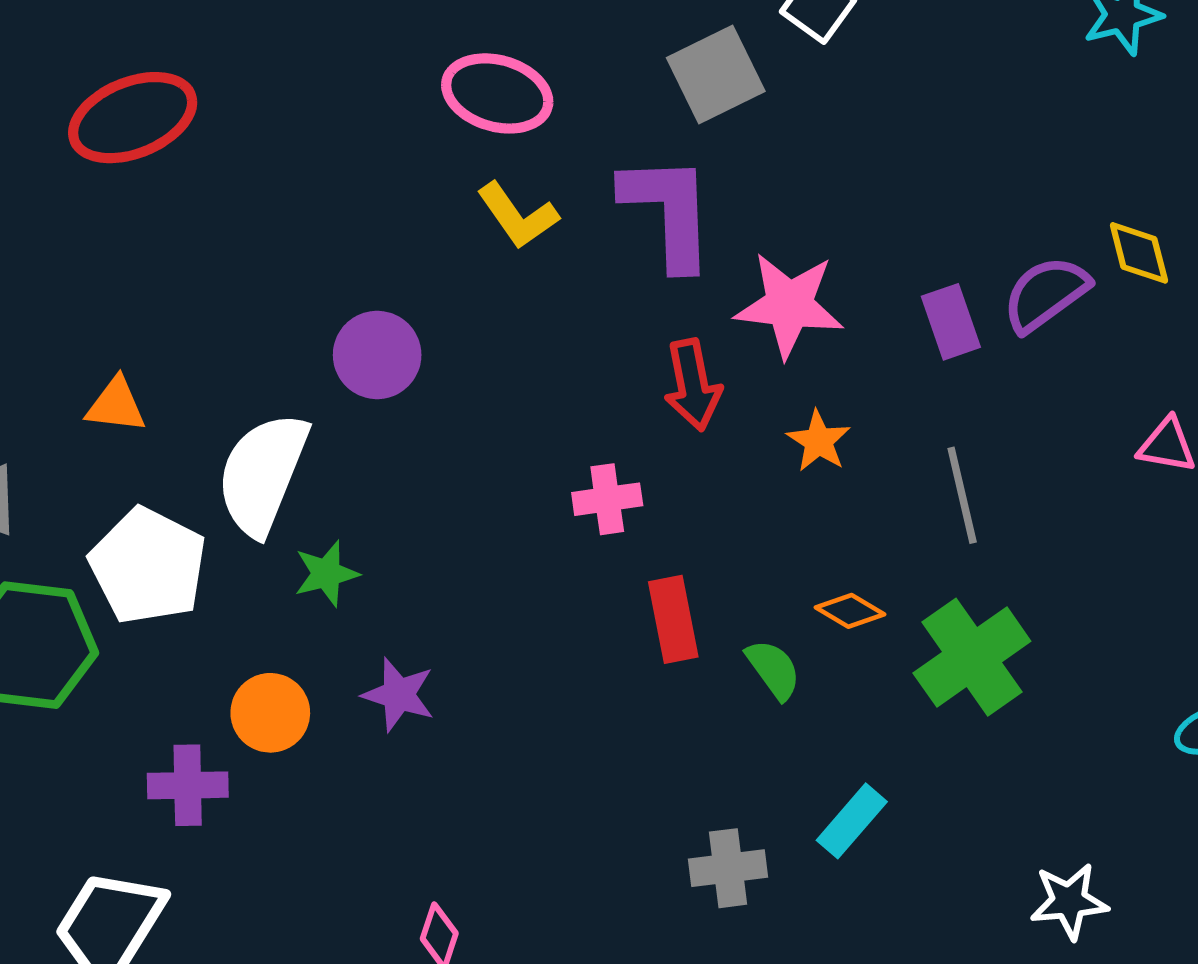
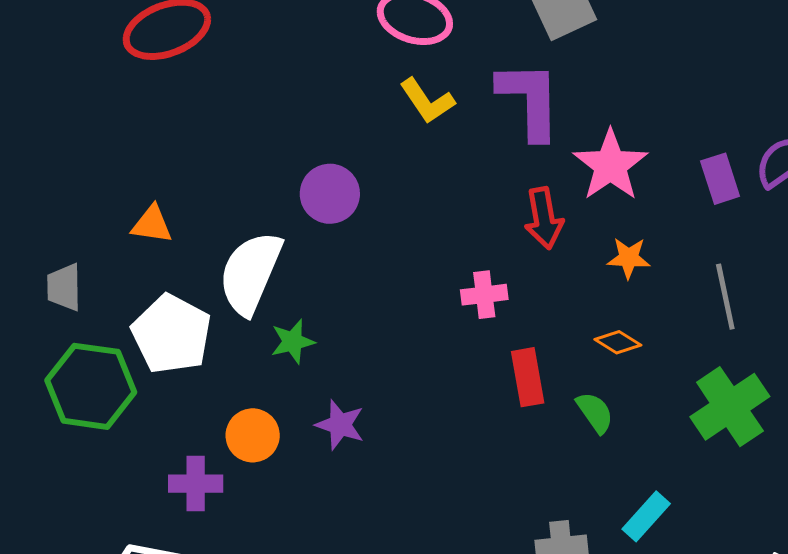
pink star: (789, 305) -> (610, 165), turned 30
orange star: (819, 441) -> (629, 258), turned -30
orange diamond: (850, 611) -> (618, 342), moved

